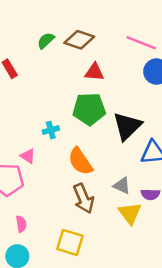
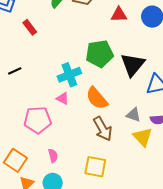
red triangle: (94, 72) -> (119, 15), moved
cyan cross: (51, 130) -> (69, 75), size x1.6
pink triangle: (28, 156) -> (63, 98), moved

